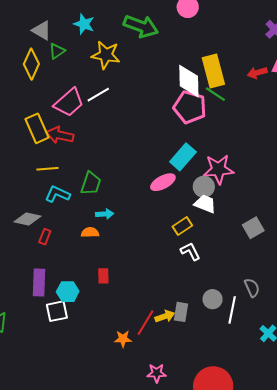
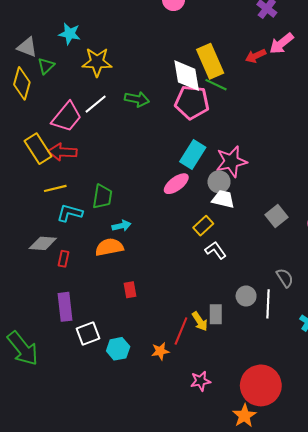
green arrow: (141, 26) -> (137, 99), moved, size x0.7
orange semicircle: (90, 232) -> (109, 247), size x1.5
cyan hexagon: (68, 292) -> (118, 349), moved
yellow arrow: (165, 316) -> (200, 321), turned 84

